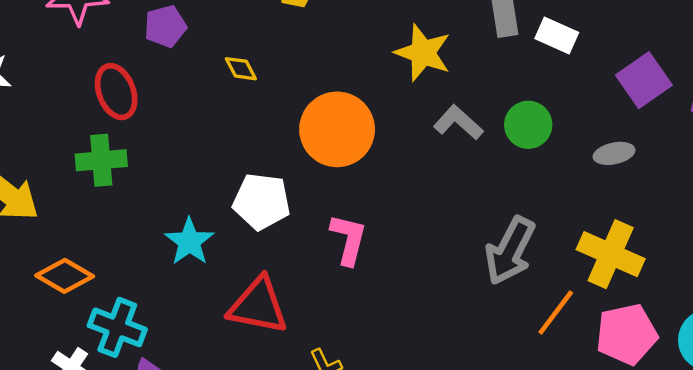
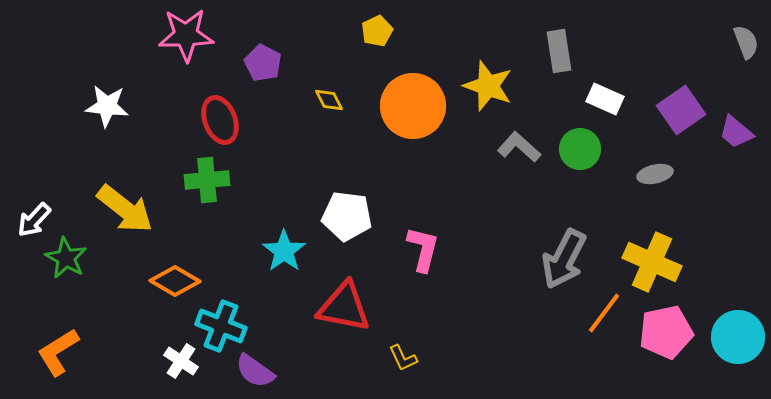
purple pentagon: (165, 26) -> (263, 63), turned -30
white rectangle: (557, 36) -> (605, 99), moved
orange circle: (337, 129) -> (413, 106), moved

